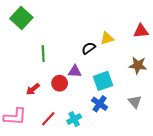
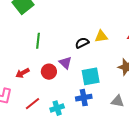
purple triangle: (75, 71) -> (65, 63), turned 32
gray triangle: (135, 102) -> (118, 101), turned -48
blue cross: (100, 104) -> (84, 98), turned 35

